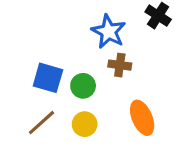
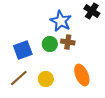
blue square: (48, 78) -> (23, 50), turned -36
green circle: (83, 86) -> (50, 44), moved

